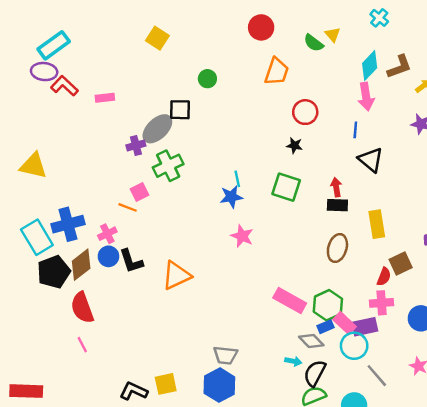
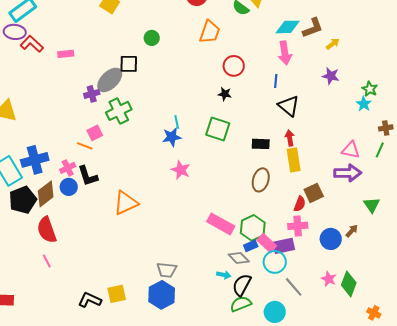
cyan diamond: (370, 66) -> (288, 27), turned 45
red arrow: (336, 187) -> (290, 138), moved
black L-shape: (131, 261) -> (88, 176), moved

